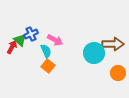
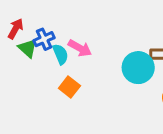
red arrow: (12, 47) -> (16, 29), moved
cyan semicircle: (46, 51) -> (60, 54), moved

